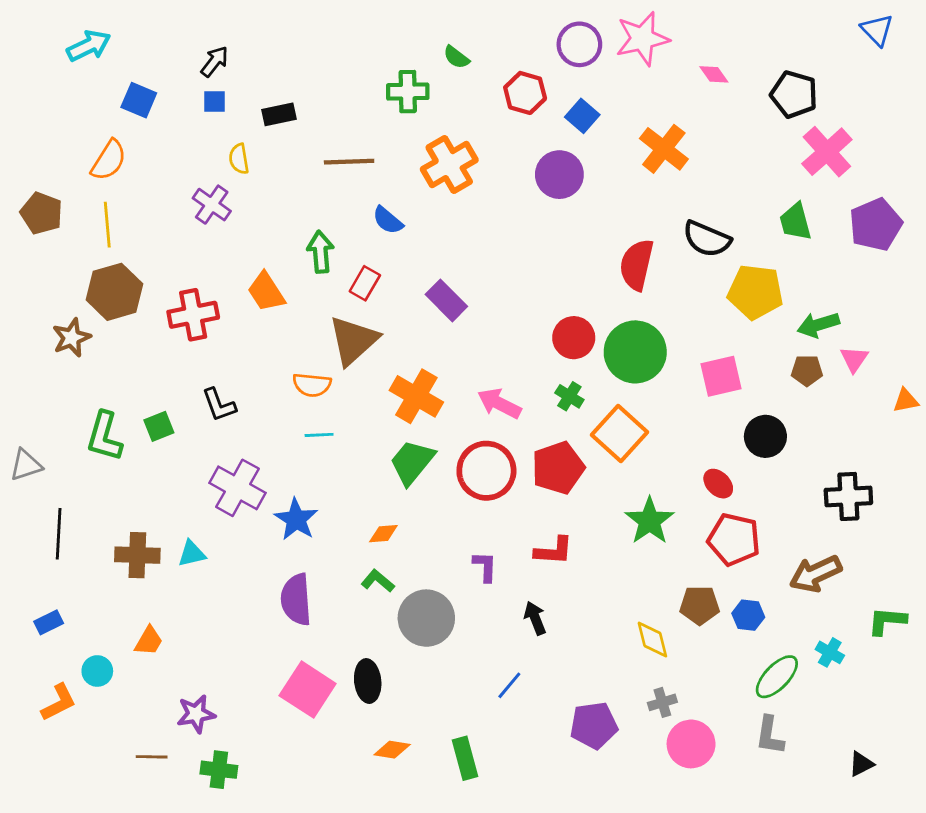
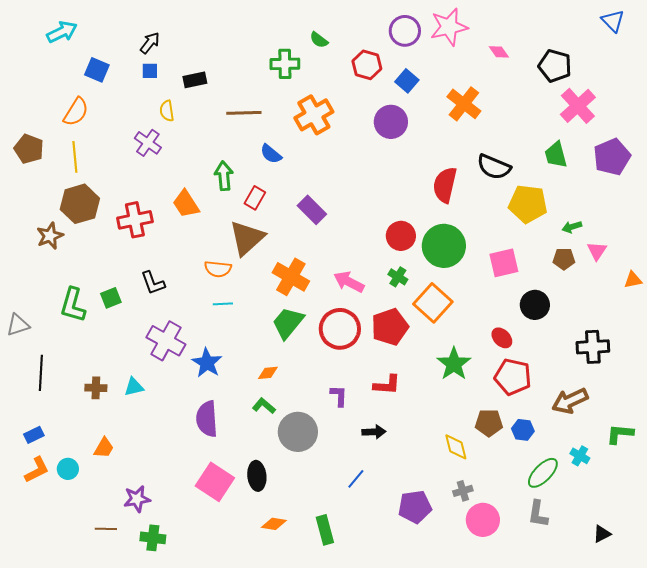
green arrow: (818, 325) -> (572, 227), size x0.7
brown cross: (137, 555) -> (96, 388), size x0.7
black arrow: (535, 618) -> (374, 432), turned 110
orange L-shape: (59, 702) -> (37, 470), moved

